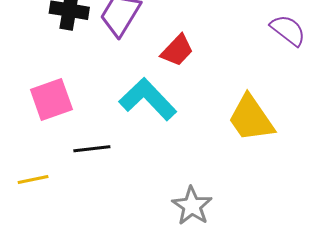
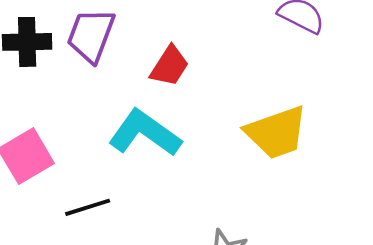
yellow trapezoid: (251, 118) -> (276, 132), turned -64

